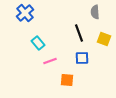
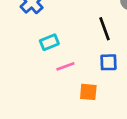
cyan rectangle: (38, 43) -> (49, 42), turned -72

